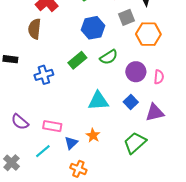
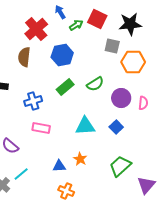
gray square: (126, 17) -> (112, 46), turned 35
blue hexagon: (93, 28) -> (62, 55), moved
purple triangle: (155, 112) -> (146, 185), moved, turned -36
pink rectangle: (52, 126) -> (41, 128), moved
blue triangle: (71, 143) -> (59, 166), turned 40
cyan line: (43, 151) -> (21, 174), moved

